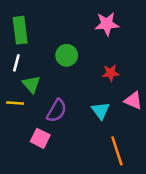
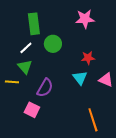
green rectangle: (20, 30) -> (34, 24), moved
white line: (16, 63) -> (26, 48), moved, turned 32
cyan triangle: (101, 111) -> (80, 78), moved

